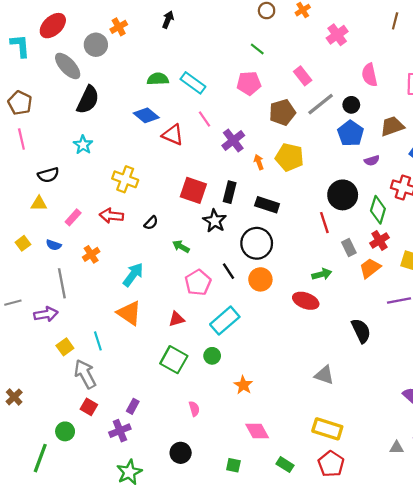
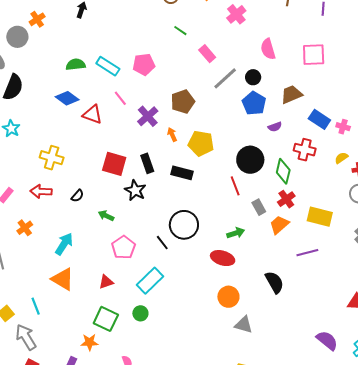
green line: (257, 49) -> (180, 31), moved
pink pentagon: (249, 83) -> (144, 64), moved
brown pentagon: (282, 112) -> (183, 102), moved
yellow pentagon: (289, 157) -> (201, 143), moved
black rectangle: (230, 192) -> (147, 163), turned -30
black circle: (257, 243) -> (184, 225), moved
black line: (229, 271) -> (162, 243), moved
orange circle: (260, 279) -> (228, 297), moved
orange star: (243, 385) -> (89, 342), moved, turned -30

